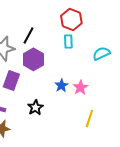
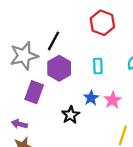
cyan rectangle: (68, 41) -> (98, 66), moved
black star: (35, 107) -> (71, 115), moved

